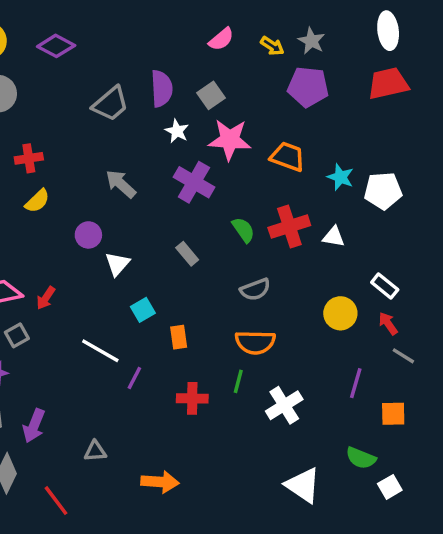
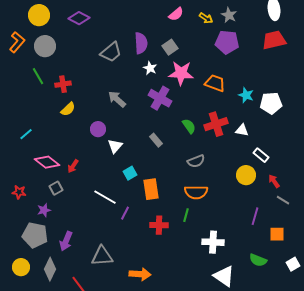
white rectangle: (385, 286) -> (261, 155), moved
orange rectangle: (179, 337) -> (151, 189), size x1.5
white cross: (284, 405) -> (213, 242), moved, turned 35
gray triangle: (95, 451) -> (102, 256), size x1.6
white square: (390, 487) -> (293, 264), moved

